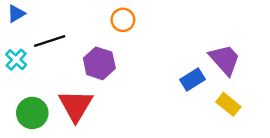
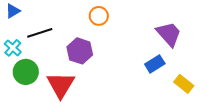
purple trapezoid: (225, 60) -> (169, 34), moved
green circle: (32, 113) -> (26, 72), moved

